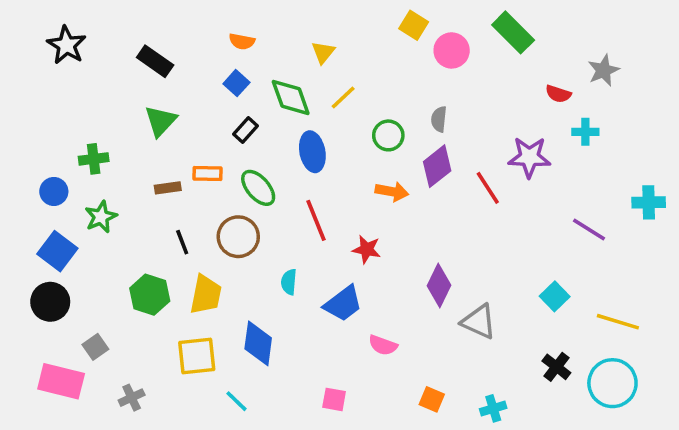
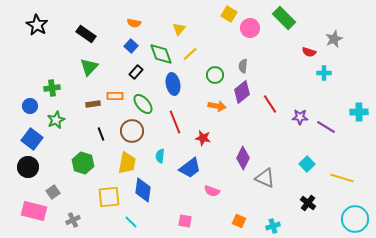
purple star: (529, 157) -> (300, 117), moved, size x0.7
yellow trapezoid: (206, 295) -> (127, 163), moved
cyan circle: (612, 383) -> (355, 219), moved

